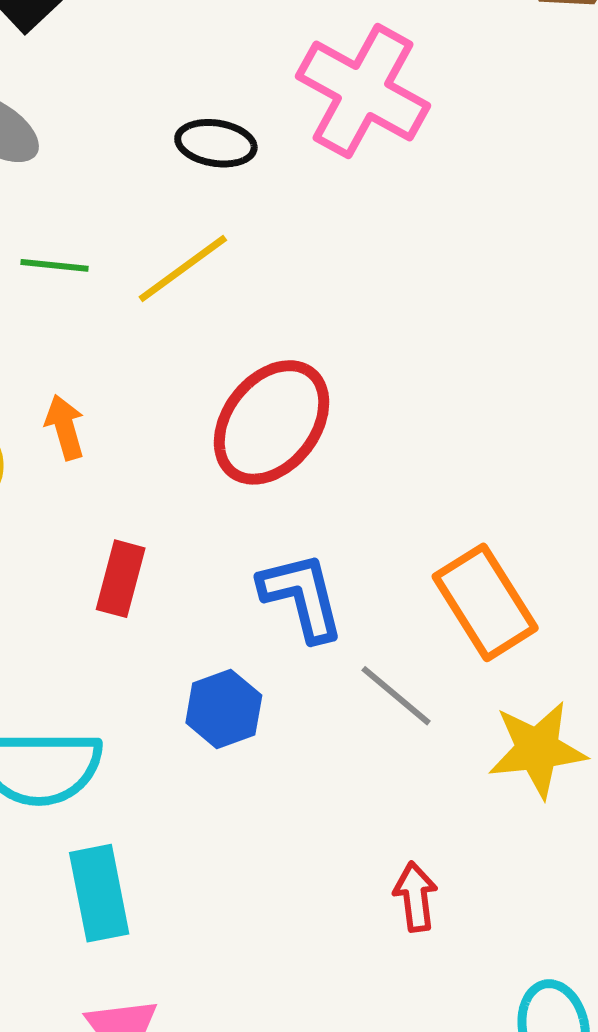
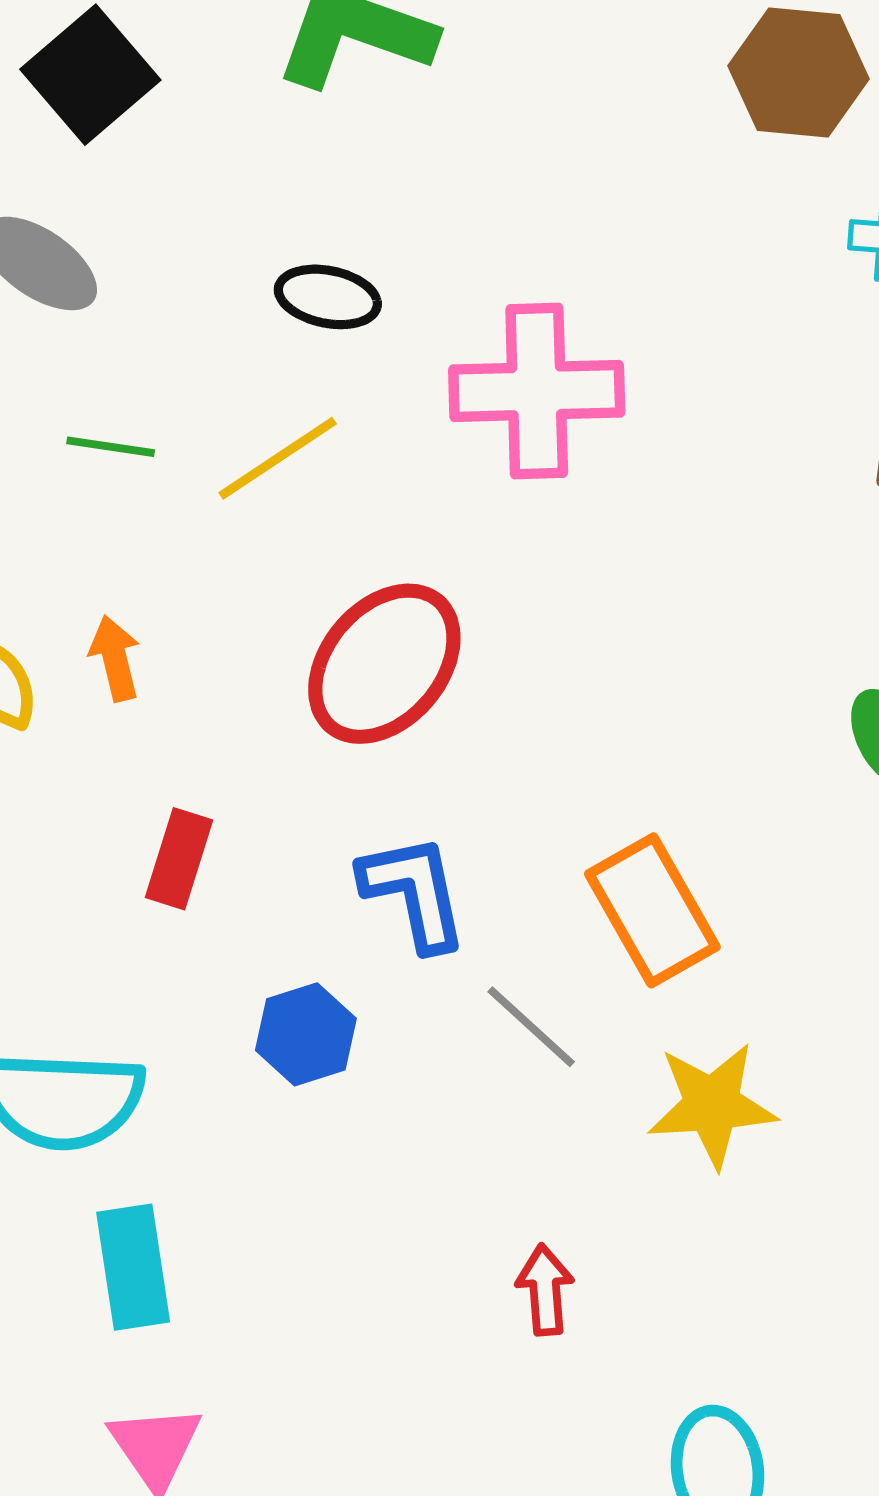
pink cross: (363, 91) -> (537, 391), moved, turned -33

